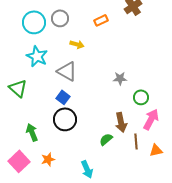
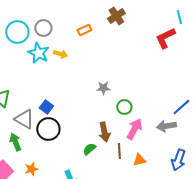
cyan star: (37, 56) -> (38, 53), moved
gray triangle: (67, 71) -> (24, 119), moved

